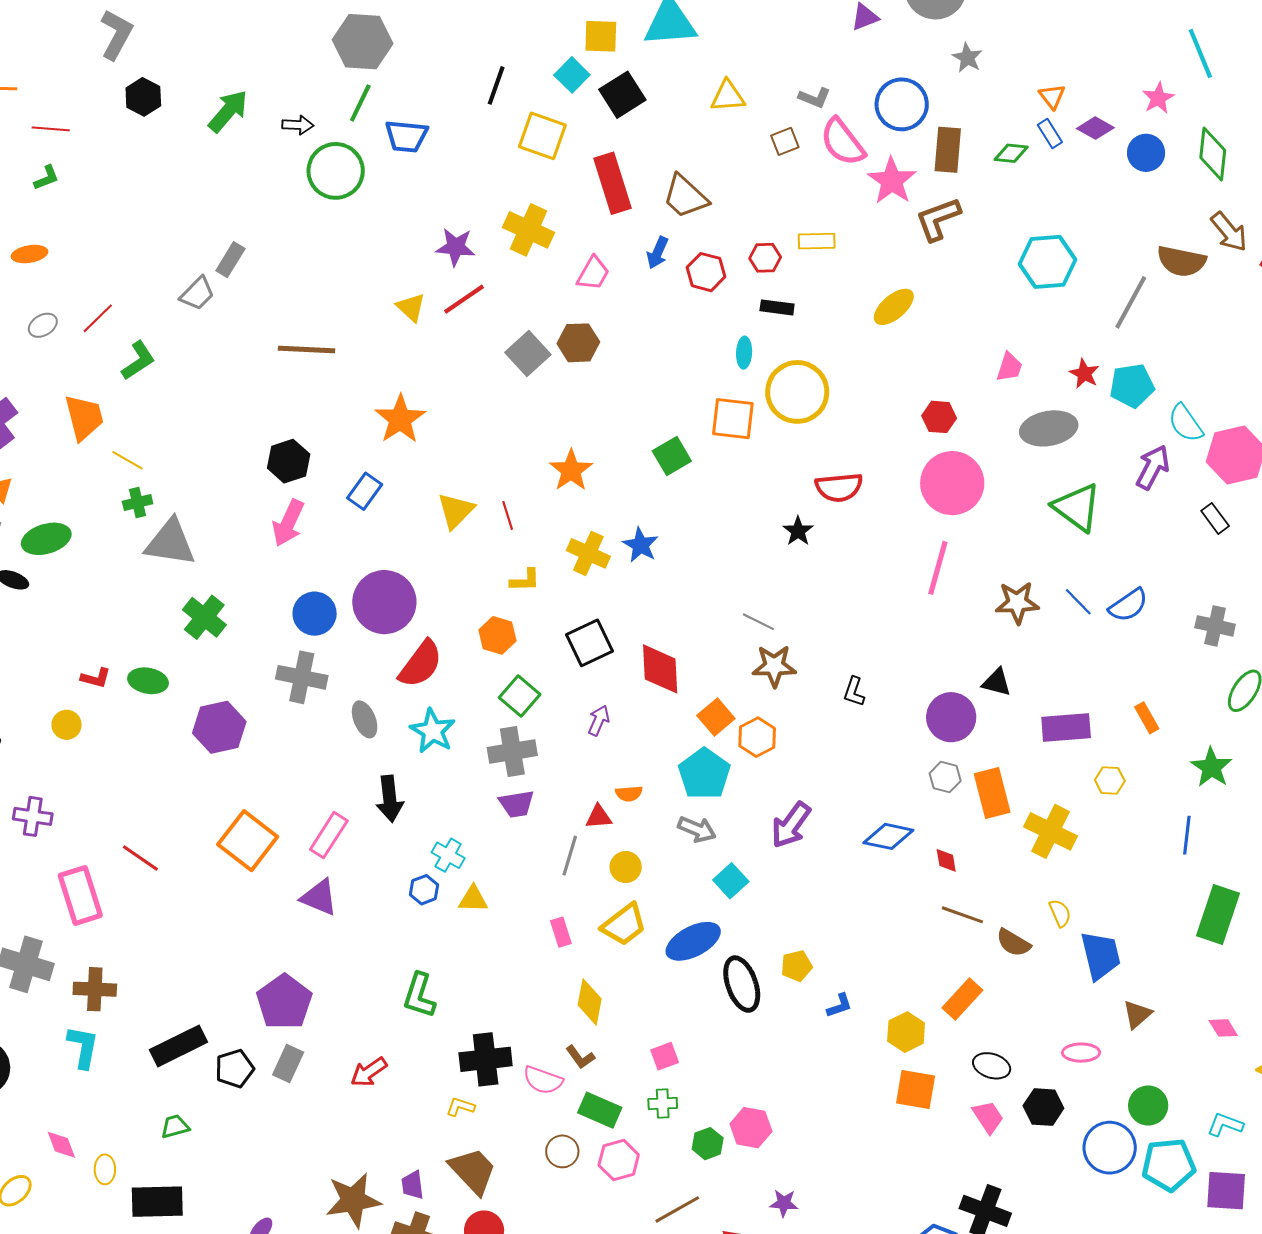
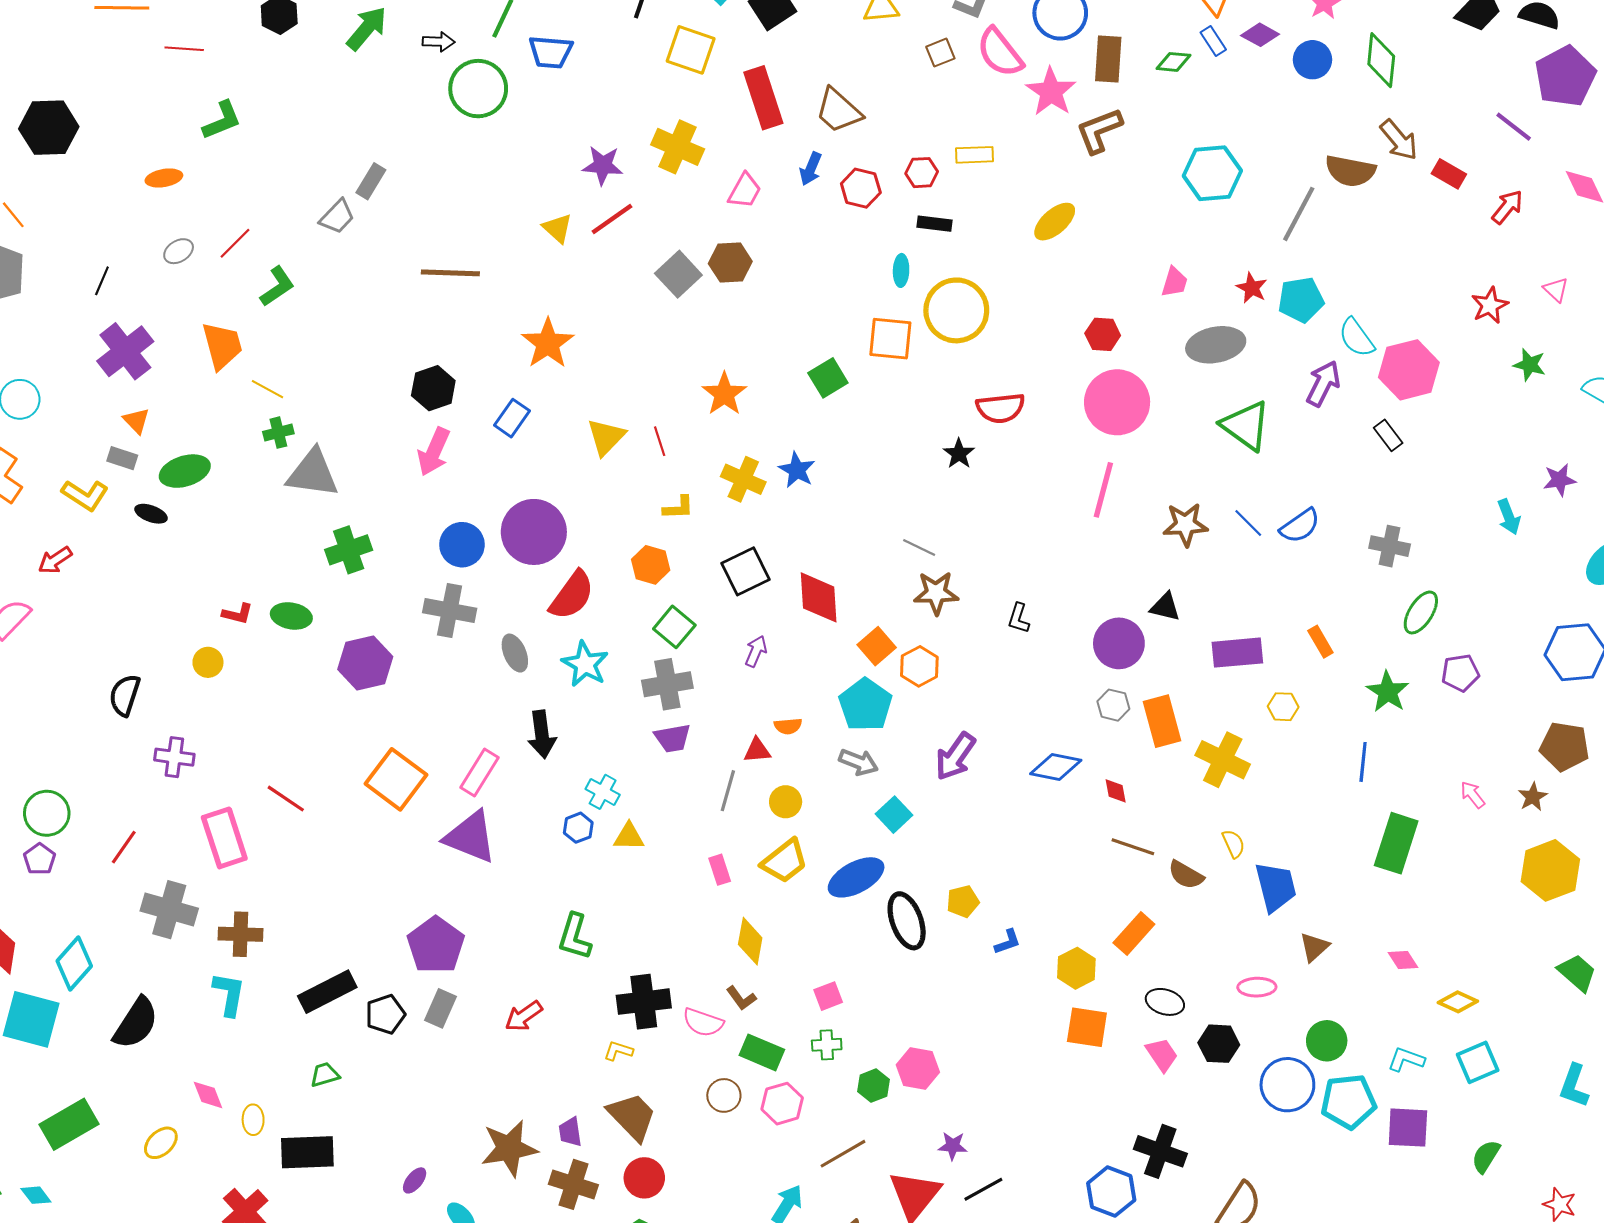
green L-shape: (46, 178) -> (222, 120), moved, size x1.5
green cross: (204, 617) -> (349, 550), turned 33
purple triangle: (319, 897) -> (470, 837), size x1.4

